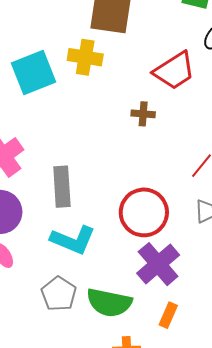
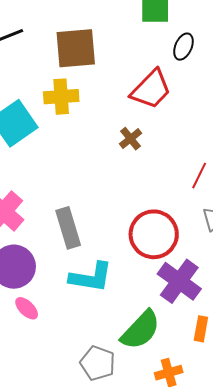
brown cross: (143, 114) -> (130, 139), turned -30
gray pentagon: (59, 294) -> (98, 363), moved
green semicircle: (109, 303) -> (141, 330), turned -45

